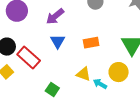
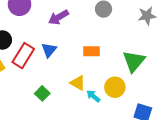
blue triangle: (58, 41) -> (49, 50), moved
red rectangle: (29, 58) -> (23, 56), turned 70

